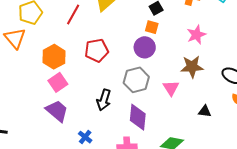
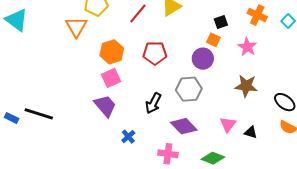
pink star: (196, 35) -> (247, 47), moved, turned -30
pink triangle: (171, 88) -> (228, 124), moved
purple diamond: (138, 117) -> (184, 126), turned -60

